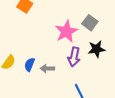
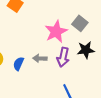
gray arrow: (47, 68) -> (40, 58), moved

